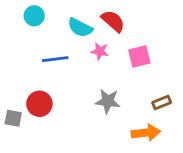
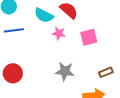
blue line: (55, 59) -> (14, 30), moved

